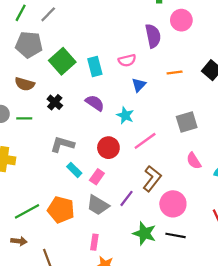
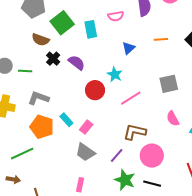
pink semicircle: (127, 60) -> (116, 16), moved
brown semicircle: (25, 84) -> (40, 40), moved
purple semicircle: (95, 103) -> (77, 63), moved
gray L-shape: (62, 144) -> (38, 98), moved
red circle: (108, 148) -> (95, 90), moved
brown L-shape: (152, 179) -> (135, 132), turned -120
purple line: (127, 198) -> (117, 156), moved
orange pentagon: (61, 210) -> (42, 127), moved

